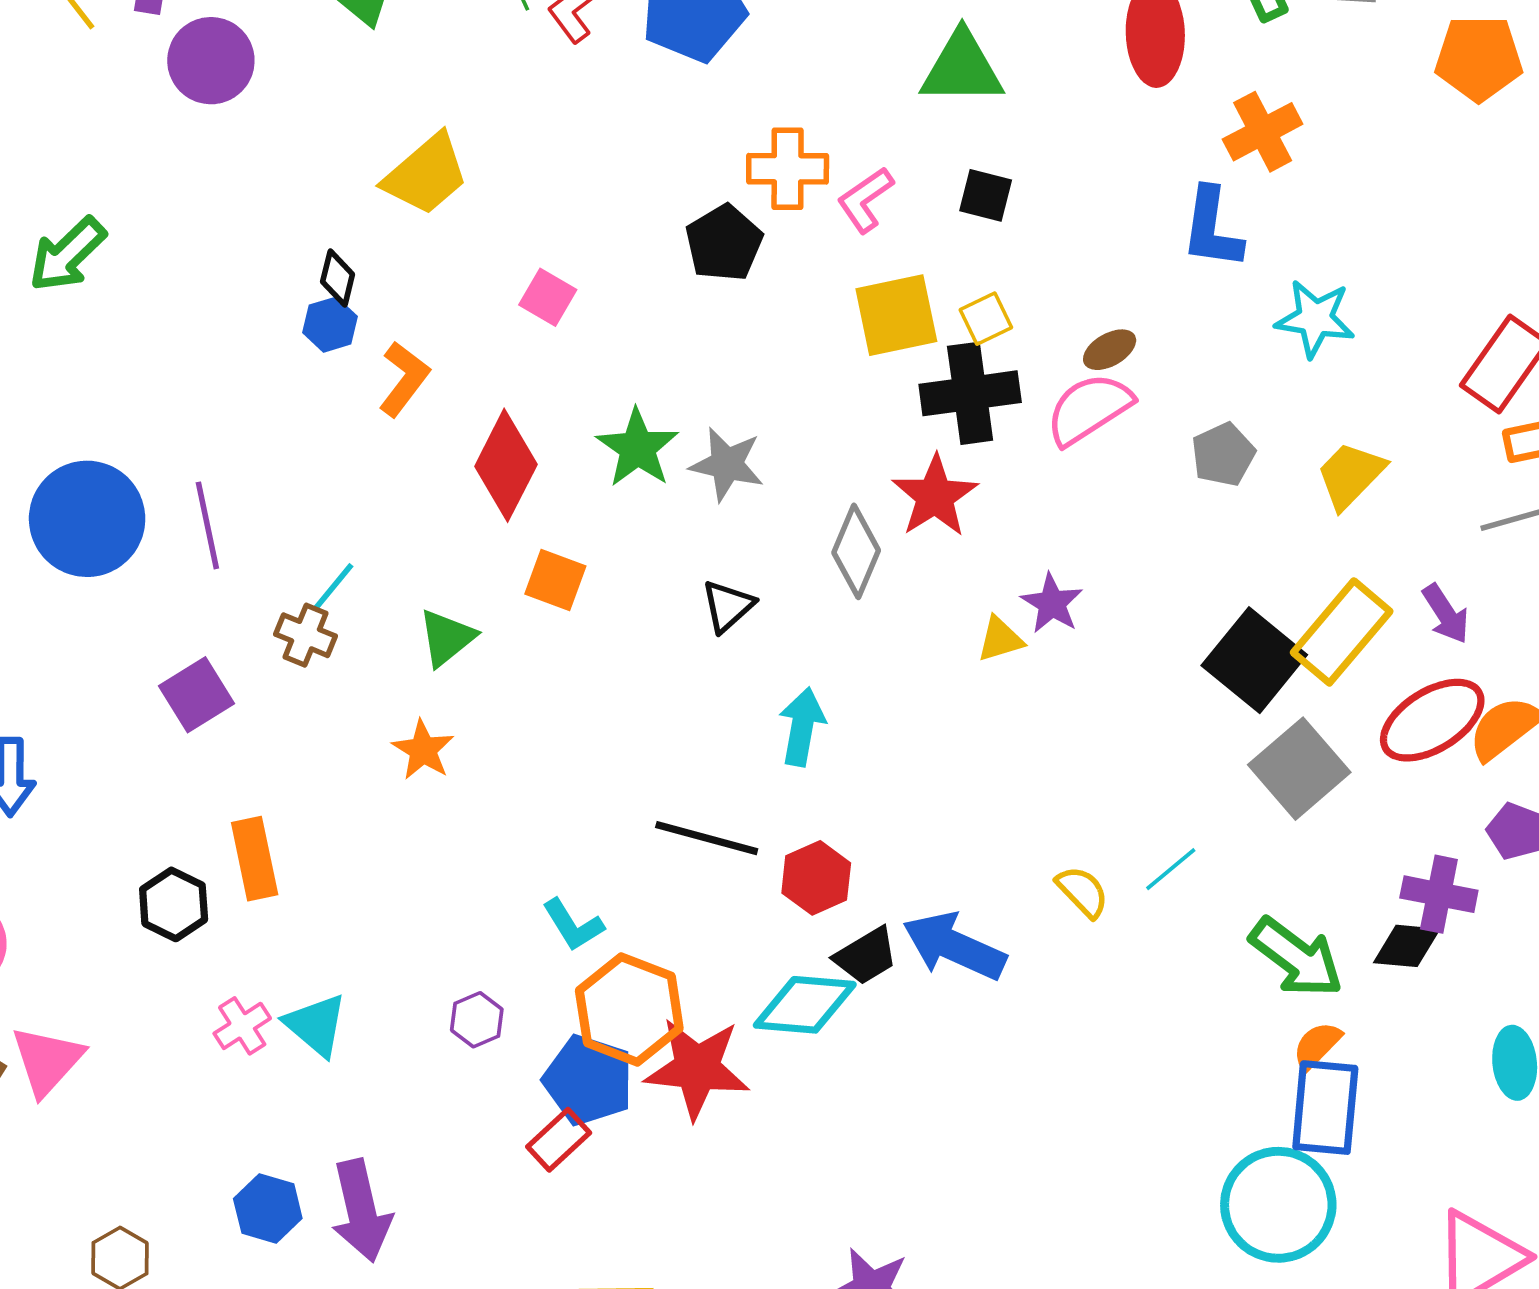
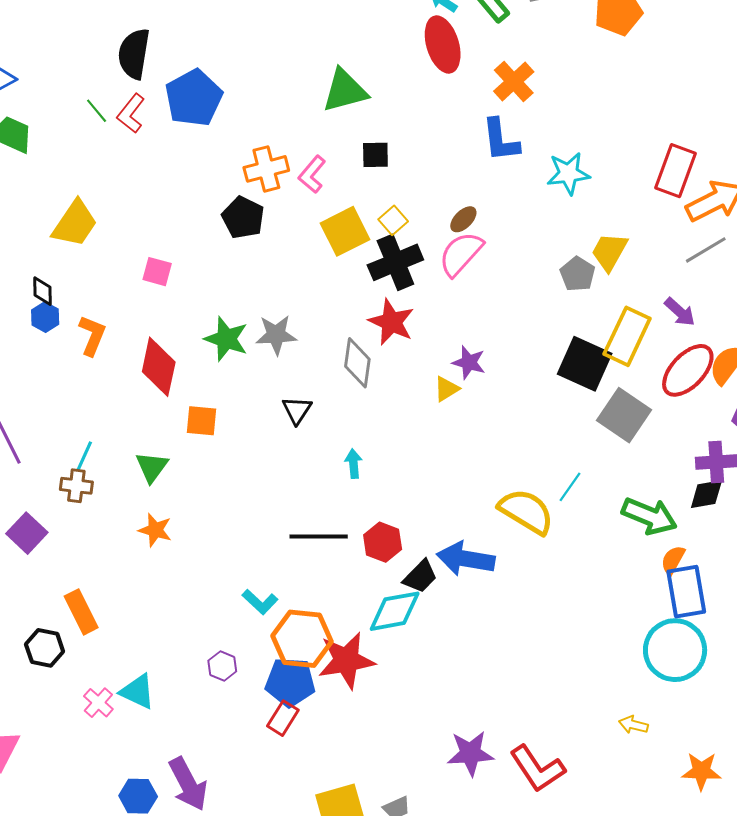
gray pentagon: (1223, 455) -> (578, 274), moved
cyan arrow: (802, 727) -> (354, 464), size x0.7
yellow semicircle: (1083, 892) -> (526, 511), size x1.8

